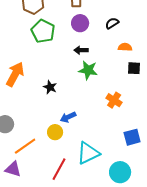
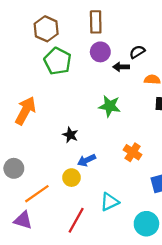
black arrow: (81, 50) -> (121, 67), moved
black star: (50, 87) -> (70, 135), moved
orange cross: (114, 100) -> (133, 152), moved
cyan triangle: (88, 153) -> (110, 202), size x0.7

